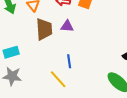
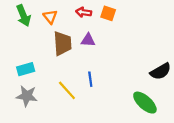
yellow line: (58, 79) -> (67, 90), moved

